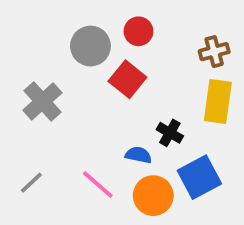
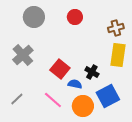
gray circle: (90, 46) -> (34, 17), moved
red square: (127, 79) -> (60, 69), moved

